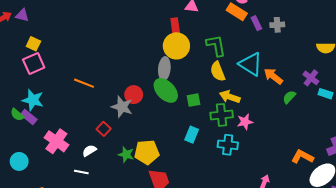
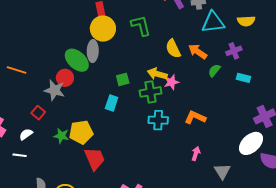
cyan triangle: (251, 64) -> (213, 22), moved, turned -35
yellow semicircle: (218, 71) -> (173, 49), moved
purple cross: (311, 78) -> (234, 51), turned 35
green ellipse: (166, 90) -> (77, 60), moved
cyan rectangle: (325, 94) -> (243, 78), moved
pink star: (245, 122) -> (171, 82), moved
cyan rectangle: (192, 135) -> (112, 103), moved
orange L-shape: (302, 157) -> (195, 117), moved

